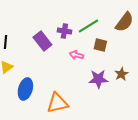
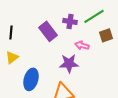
brown square: (100, 45) -> (106, 35), turned -32
purple star: (98, 79) -> (69, 63), moved

